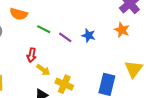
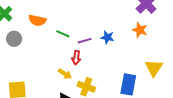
purple line: (65, 37) -> (85, 41), turned -48
red arrow: (32, 55) -> (76, 58), moved

